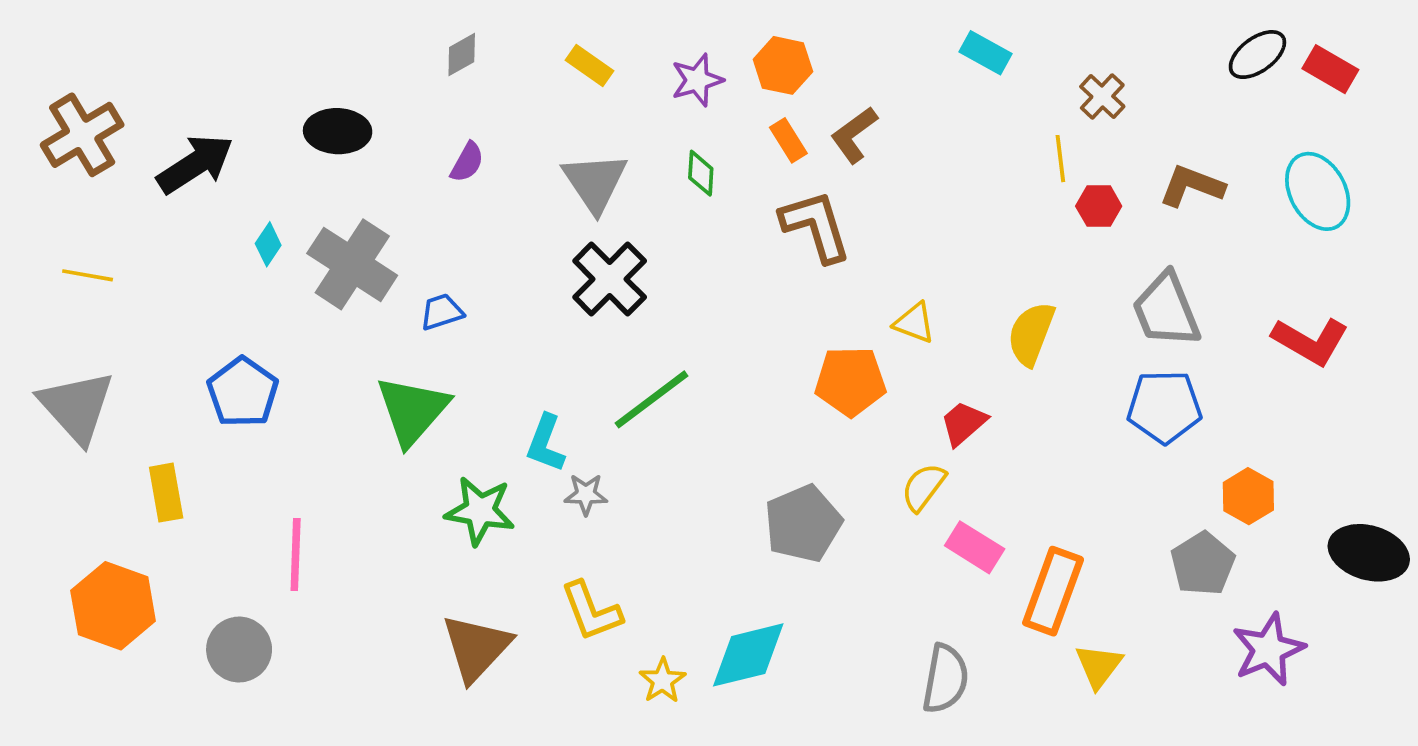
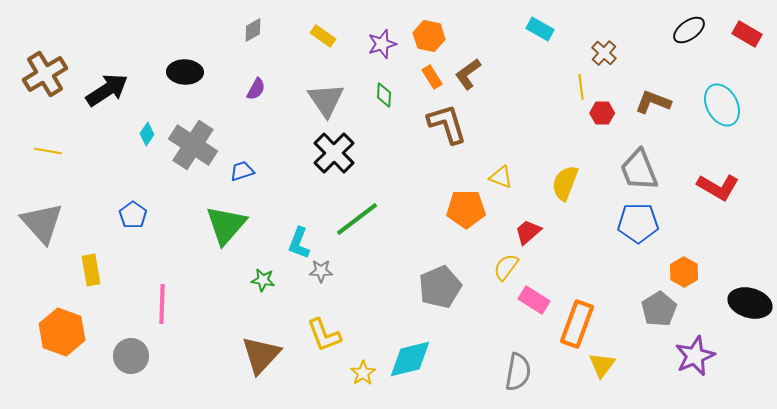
red rectangle: (1330, 69) -> (747, 34), moved
blue pentagon: (243, 392) -> (133, 215), size x0.7
green star: (480, 511) -> (263, 280), size x0.6

